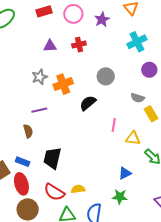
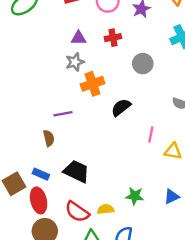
gray circle: (106, 76) -> (143, 64), moved
gray star: (40, 77) -> (75, 62), moved
black trapezoid: (52, 158) -> (76, 171), turned 100
blue triangle: (125, 173) -> (172, 197), moved
green star: (120, 197) -> (135, 196), moved

